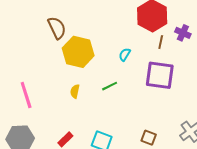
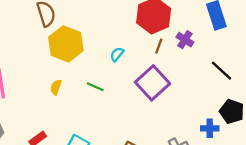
purple square: (160, 75) -> (153, 83), turned 32
green line: (110, 86) -> (95, 87), turned 42

